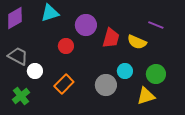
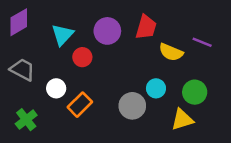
cyan triangle: (50, 13) -> (62, 35), moved, turned -30
purple line: (156, 25) -> (202, 42), moved
red trapezoid: (111, 38) -> (146, 27), moved
white circle: (35, 71) -> (56, 88), moved

